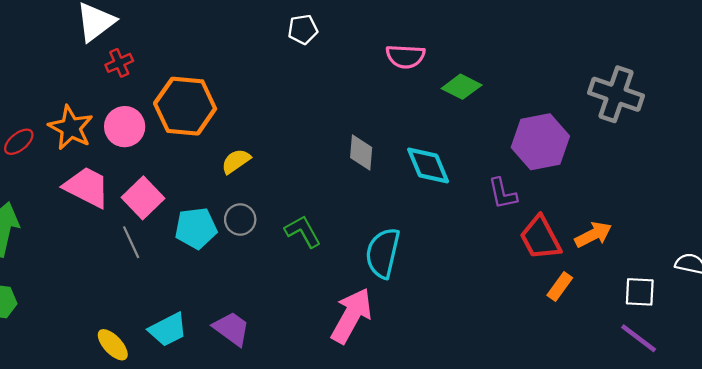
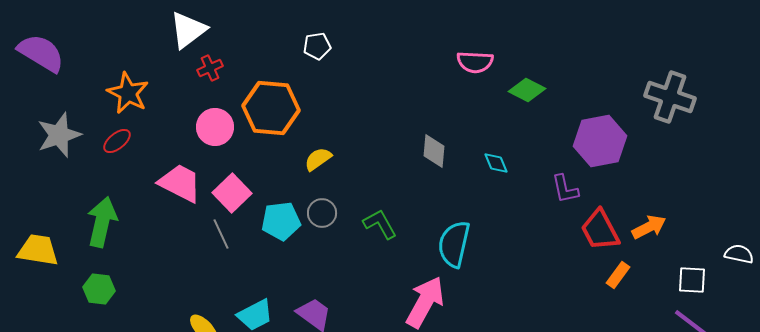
white pentagon: (303, 29) -> (317, 46), moved
orange star: (71, 128) -> (128, 93), moved
cyan diamond: (428, 165) -> (496, 163), size x0.6

